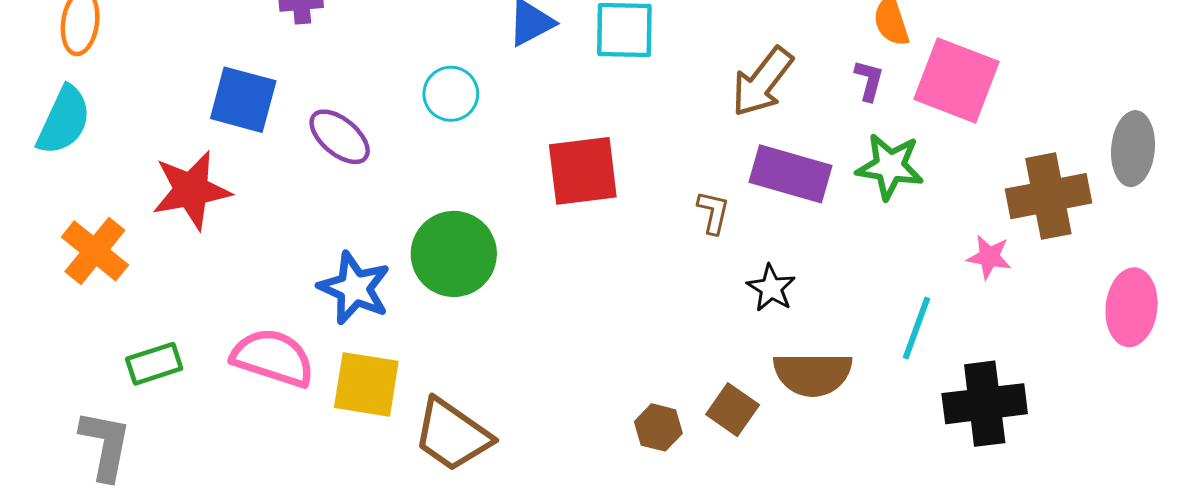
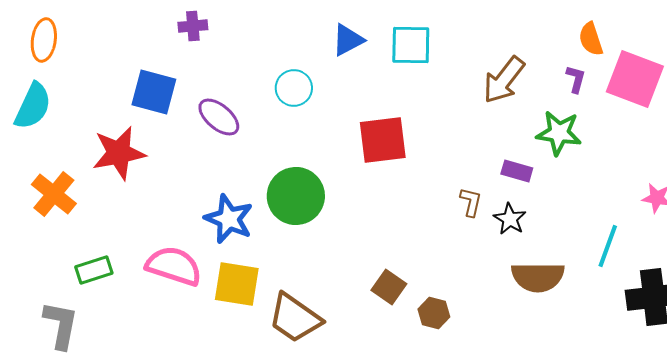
green star: (890, 166) -> (559, 133), moved
purple rectangle: (790, 174) -> (517, 171), moved, size x0.6
brown L-shape: (713, 212) -> (471, 202), moved
brown square: (733, 410) -> (389, 287), moved

